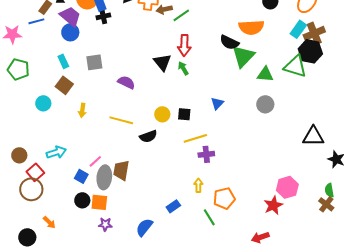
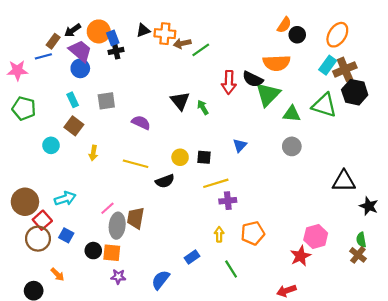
red arrow: (184, 45) -> (229, 82), moved
black hexagon: (310, 51) -> (355, 92), moved
brown circle: (19, 155) -> (25, 202), size x1.6
blue square: (81, 176) -> (66, 235), moved
orange pentagon: (224, 198) -> (253, 233), moved

